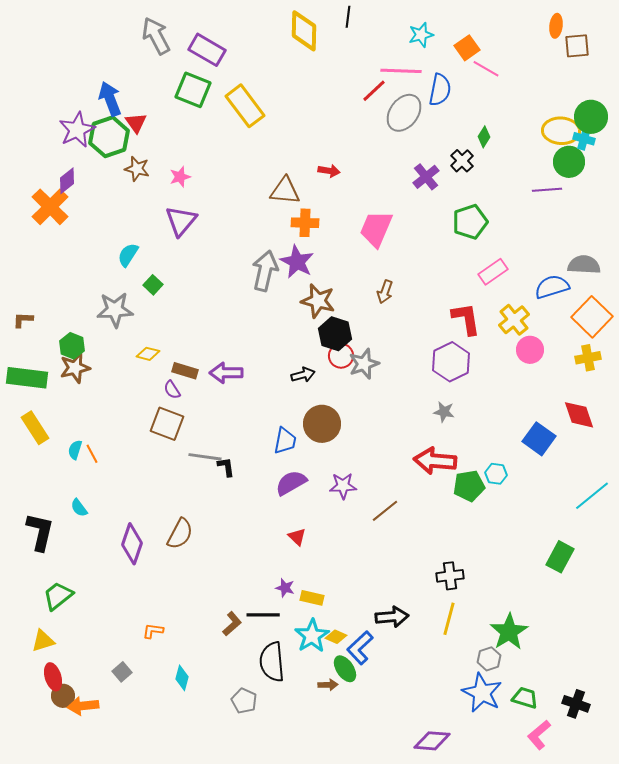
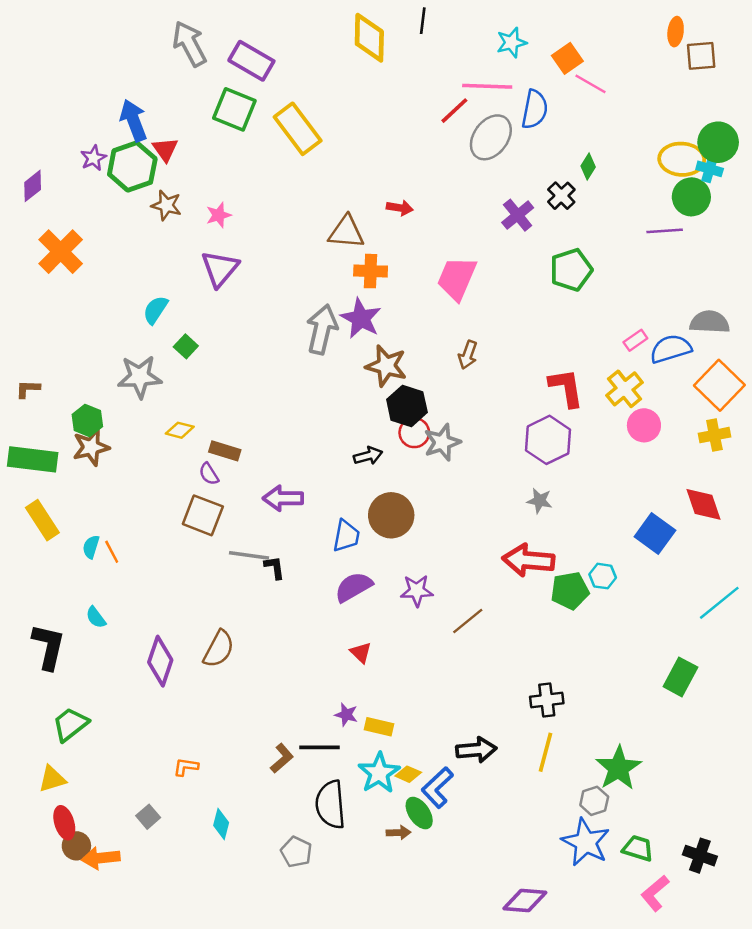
purple star: (77, 130) -> (93, 158), size x0.6
purple diamond: (67, 181) -> (33, 186), moved
pink rectangle: (493, 272) -> (635, 340), moved, size x0.7
purple arrow: (226, 373) -> (283, 498), moved

